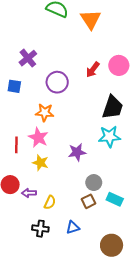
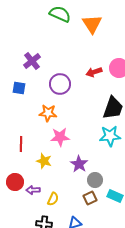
red arrow: (93, 70) -> (94, 72), turned 35
pink star: (38, 138) -> (60, 137), moved, turned -30
purple star: (77, 152) -> (79, 164), moved, turned -30

